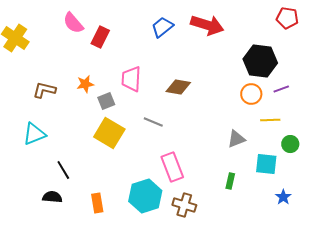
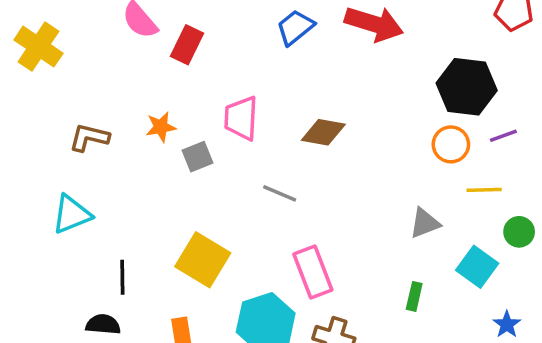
yellow square: (109, 133) -> (203, 260), moved
cyan square: (266, 164) -> (477, 267), turned 30
black line: (63, 170) -> (122, 277), turned 30

